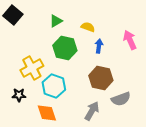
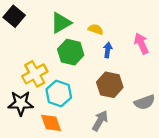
green triangle: (56, 21) -> (61, 23), size x1.5
black star: (19, 95) -> (21, 103), size x1.6
gray semicircle: (121, 99) -> (145, 102), moved

